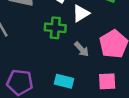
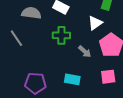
white triangle: (81, 13) -> (95, 23), moved

